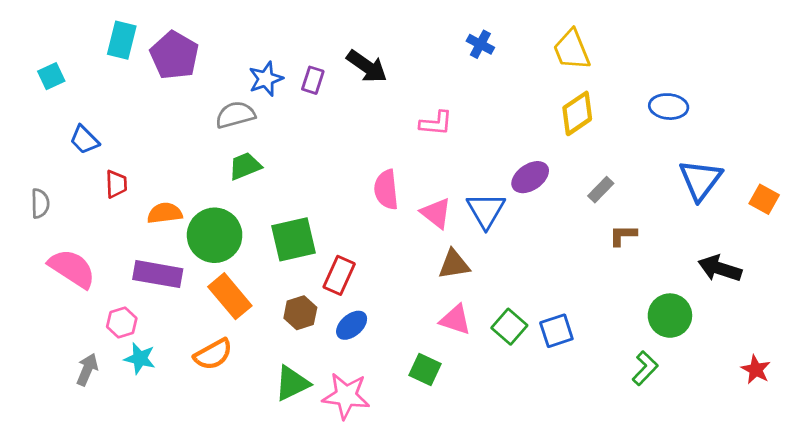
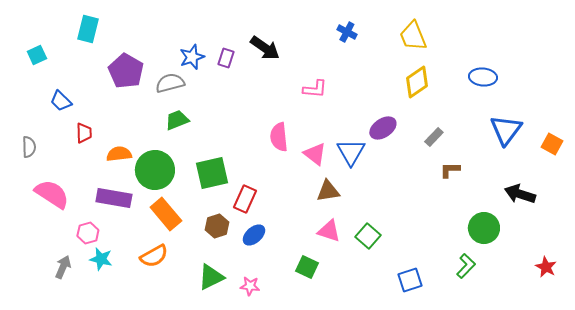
purple pentagon: (174, 55) -> (126, 71), moved
blue square: (556, 331) -> (410, 280), moved
pink star: (346, 396) -> (250, 286), size x0.6

